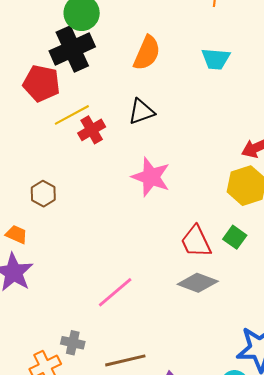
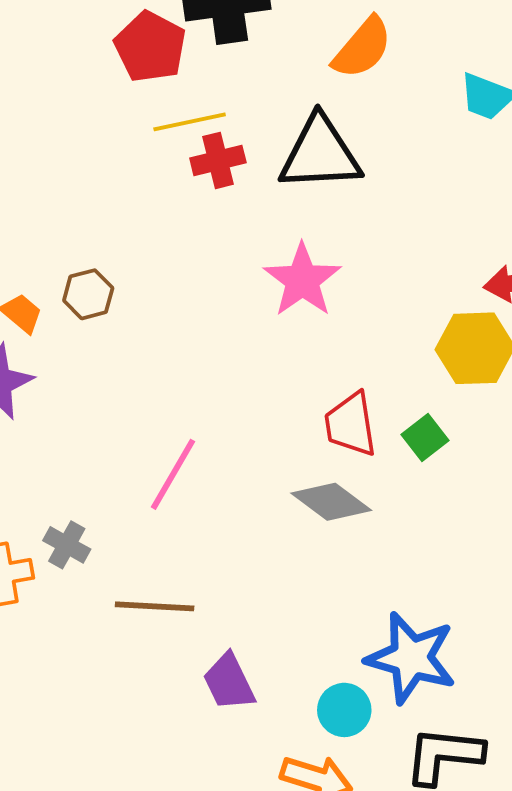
black triangle: (141, 112) -> (320, 154), size x1.6
brown hexagon: (43, 194) -> (88, 294), moved
pink line: (115, 292) -> (173, 474), turned -36

